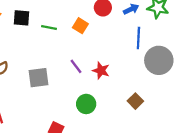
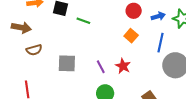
orange square: (80, 26) -> (131, 36), moved
purple line: (76, 66) -> (101, 67), moved

